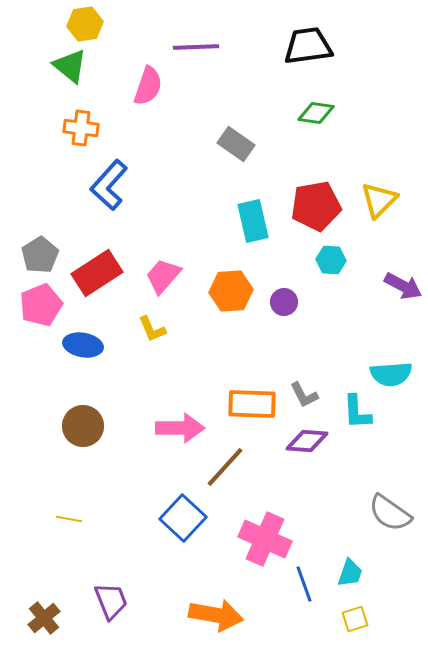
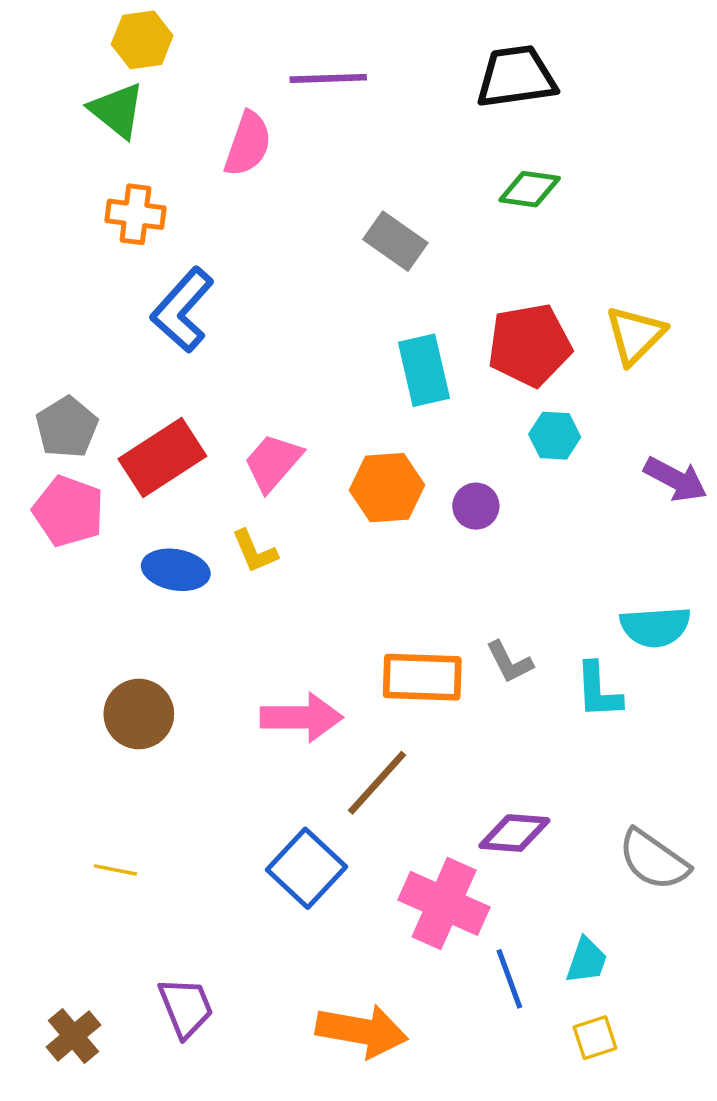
pink pentagon: (41, 305) -> (68, 511), turned -30
blue ellipse: (83, 345) -> (176, 570), moved
purple diamond: (307, 441) -> (514, 833), moved

